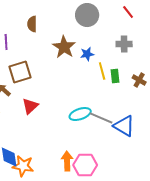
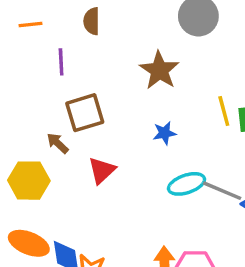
brown semicircle: (32, 24) -> (92, 21), moved
blue star: (87, 54) -> (164, 133), moved

